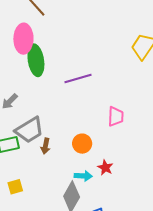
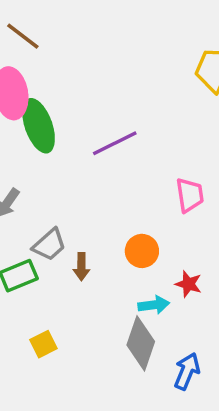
gray trapezoid: (29, 130) -> (49, 245), size x0.7

